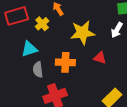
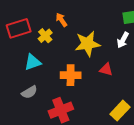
gray semicircle: (38, 70) -> (29, 92), moved, turned -112

